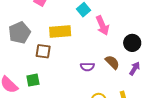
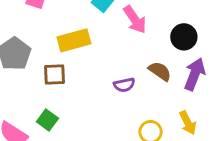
purple arrow: (135, 69) -> (195, 74), size x1.5
green square: (33, 80) -> (47, 120), turned -32

